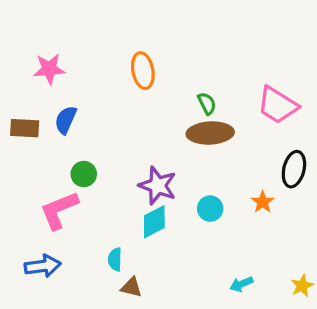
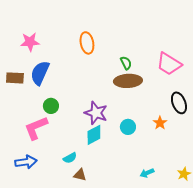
blue semicircle: (66, 120) -> (40, 73), size x1.4
black ellipse: (294, 169) -> (179, 103), turned -35
cyan semicircle: (115, 259) -> (70, 158), turned -120

